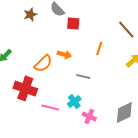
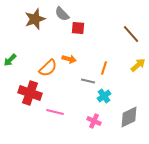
brown star: (30, 14) -> (35, 19), size x1.5
orange line: (99, 48) -> (104, 68), moved
cyan cross: (74, 101) -> (104, 96), moved

